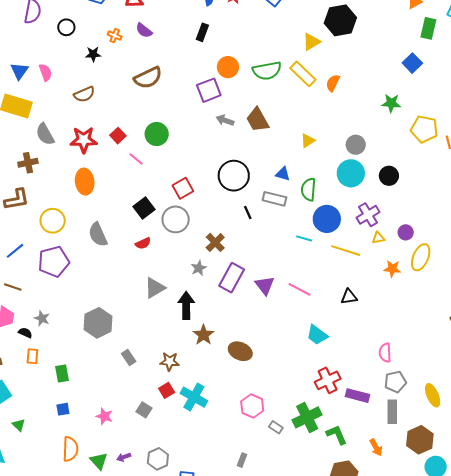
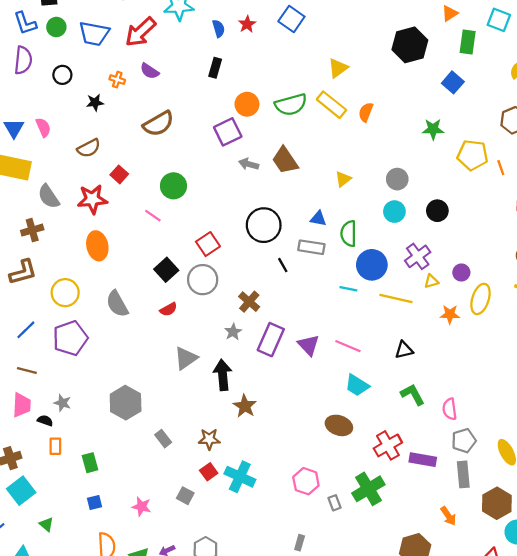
black hexagon: (340, 20) -> (410, 45), moved
red square: (118, 136) -> (119, 174), moved
cyan circle: (351, 173) -> (394, 212), size x0.7
cyan trapezoid: (317, 335) -> (357, 385), moved
brown ellipse: (240, 351) -> (339, 425), moved
gray rectangle: (276, 427) -> (335, 503), turned 40
green L-shape: (337, 435) -> (413, 395), moved

